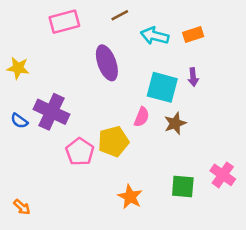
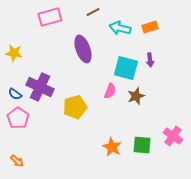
yellow pentagon: (113, 141) -> (75, 107), moved
pink pentagon: (80, 152) -> (18, 118), moved
orange star: (130, 197) -> (112, 147), moved

